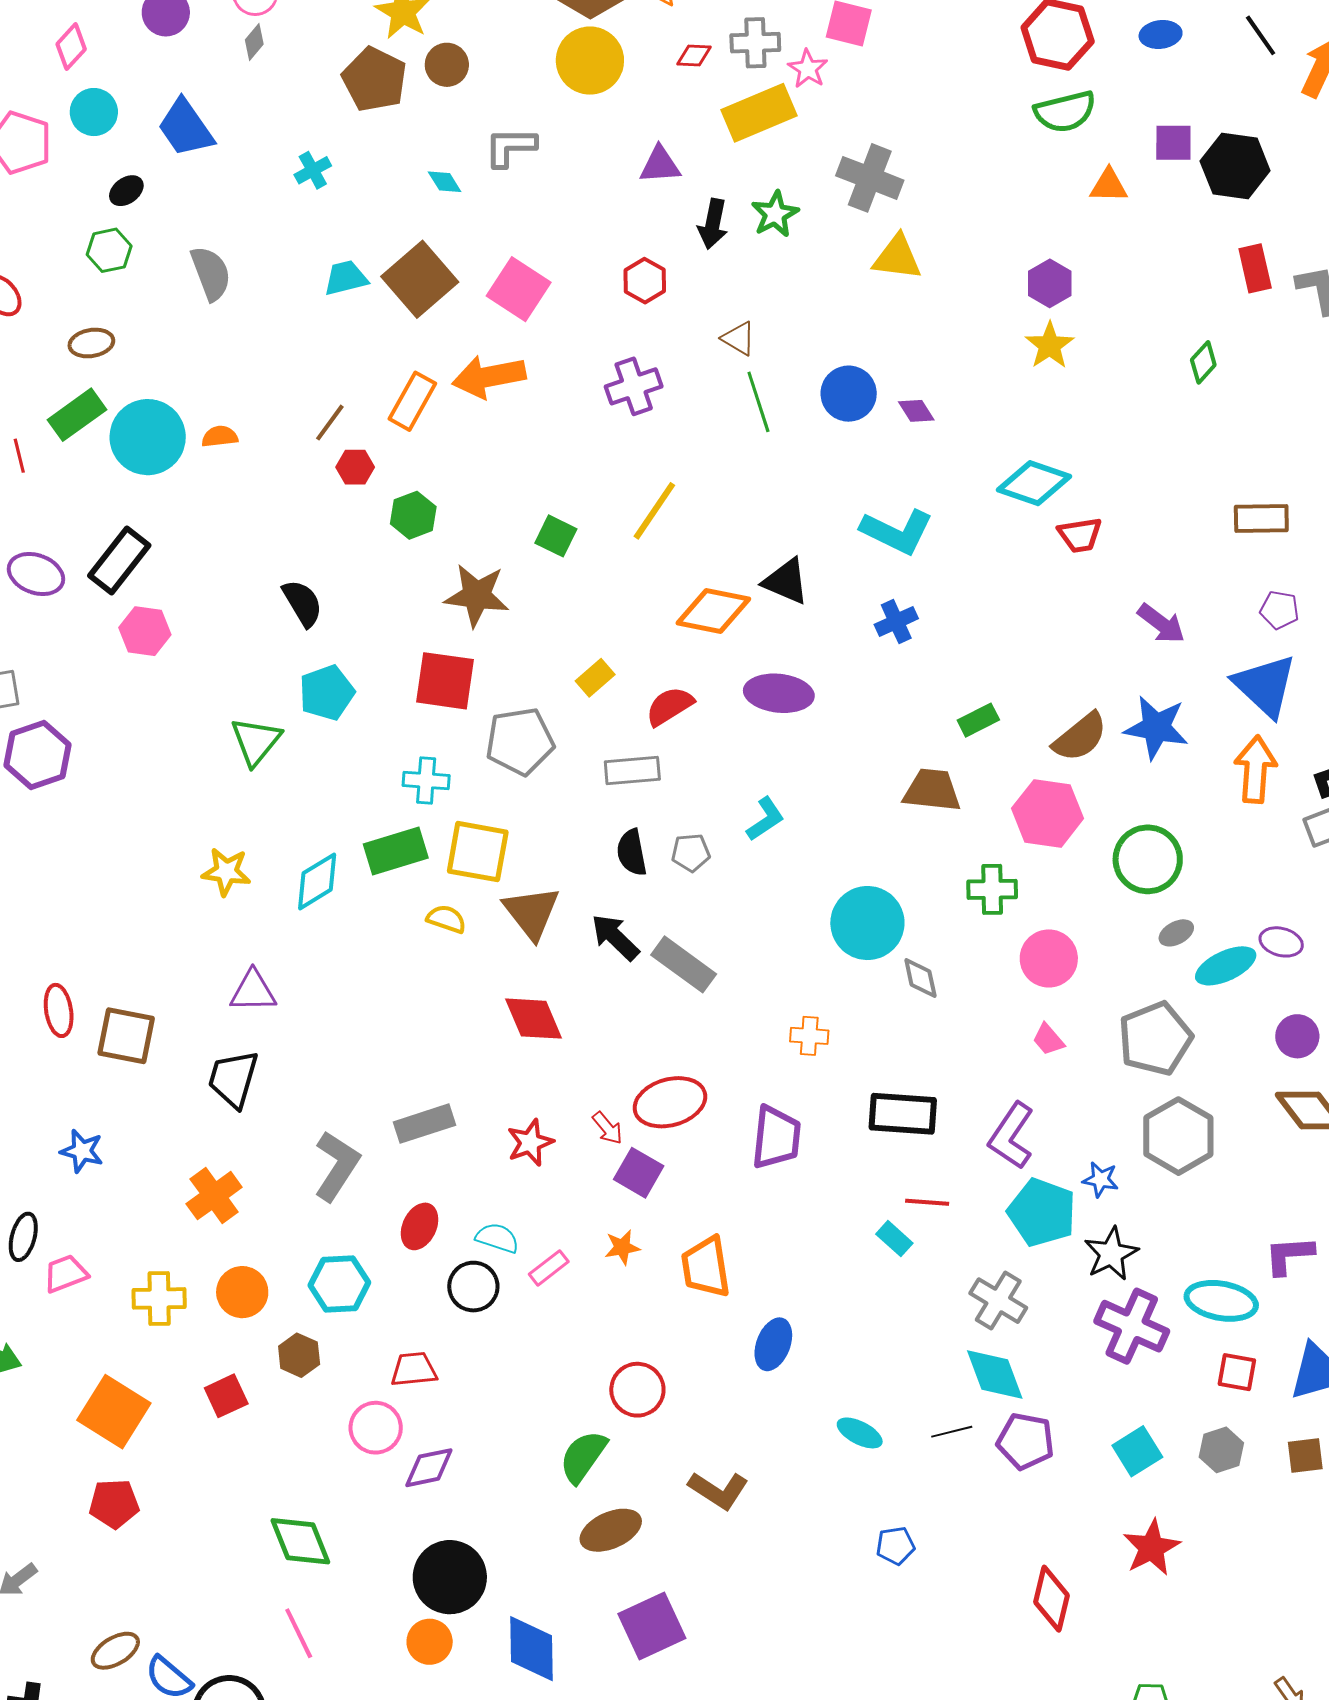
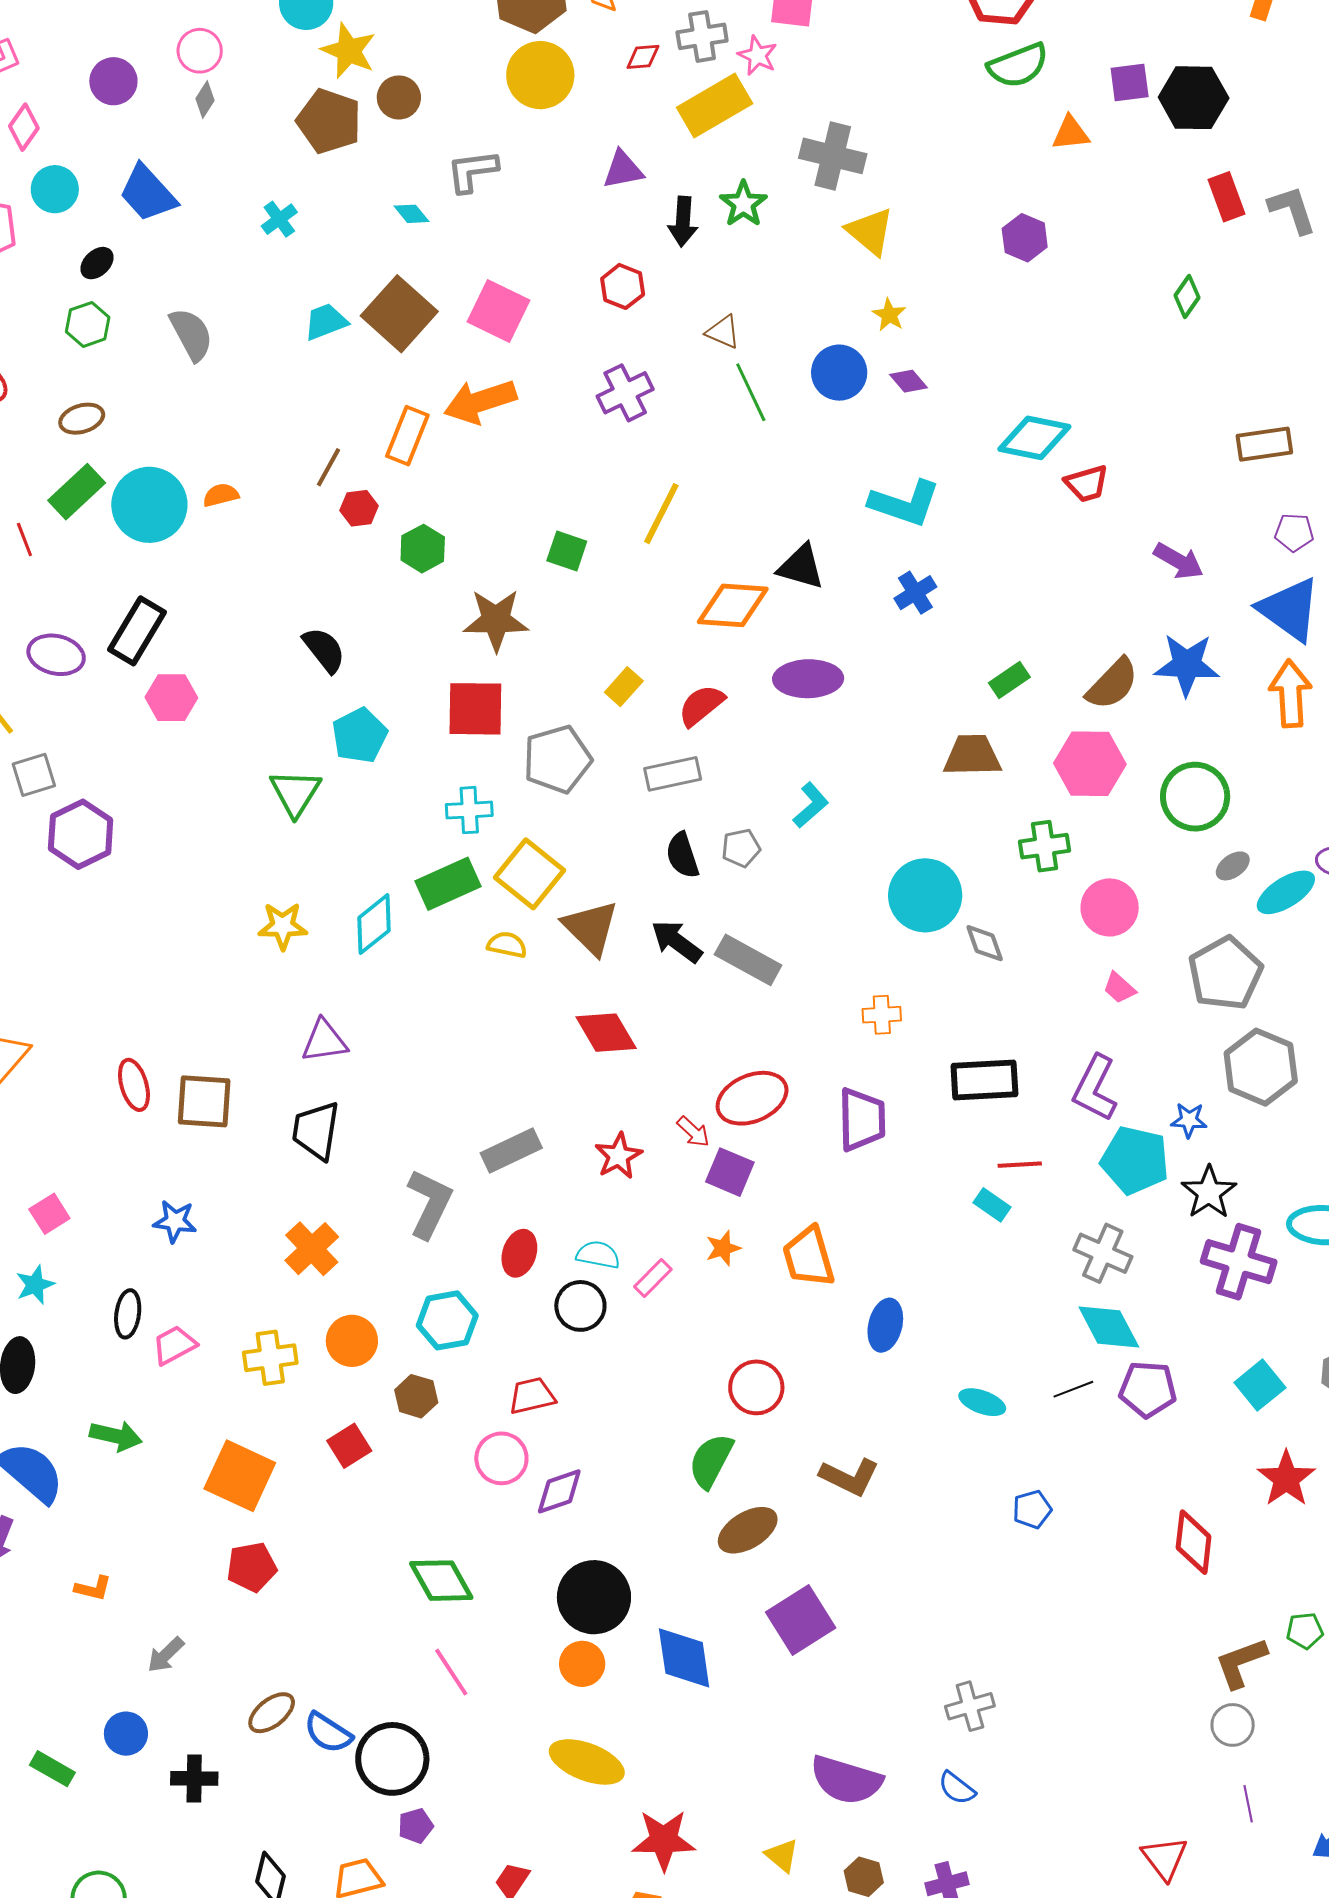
yellow triangle: (897, 257) -> (870, 231), turned 40
yellow star: (1050, 345) -> (889, 315), moved, size x0.7
yellow square: (478, 852) -> (530, 874), turned 36

